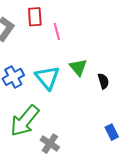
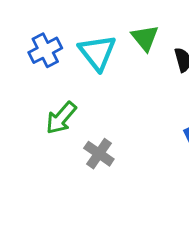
green arrow: (25, 121) -> (61, 118), size x0.7

